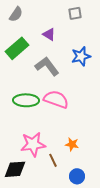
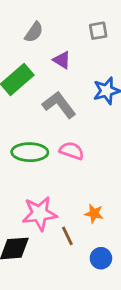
gray semicircle: (16, 14) -> (34, 32), moved
pink semicircle: (56, 99) -> (72, 151), size x0.7

